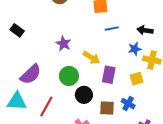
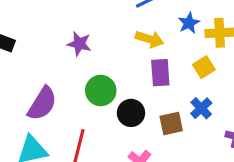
yellow arrow: (91, 58) -> (149, 39), moved
blue cross: (128, 104) -> (201, 108), turned 32

